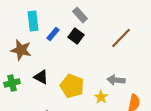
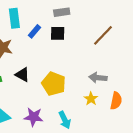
gray rectangle: (80, 15) -> (62, 12), turned -56
black square: (76, 36) -> (58, 33), turned -35
yellow star: (101, 97) -> (91, 99), moved

